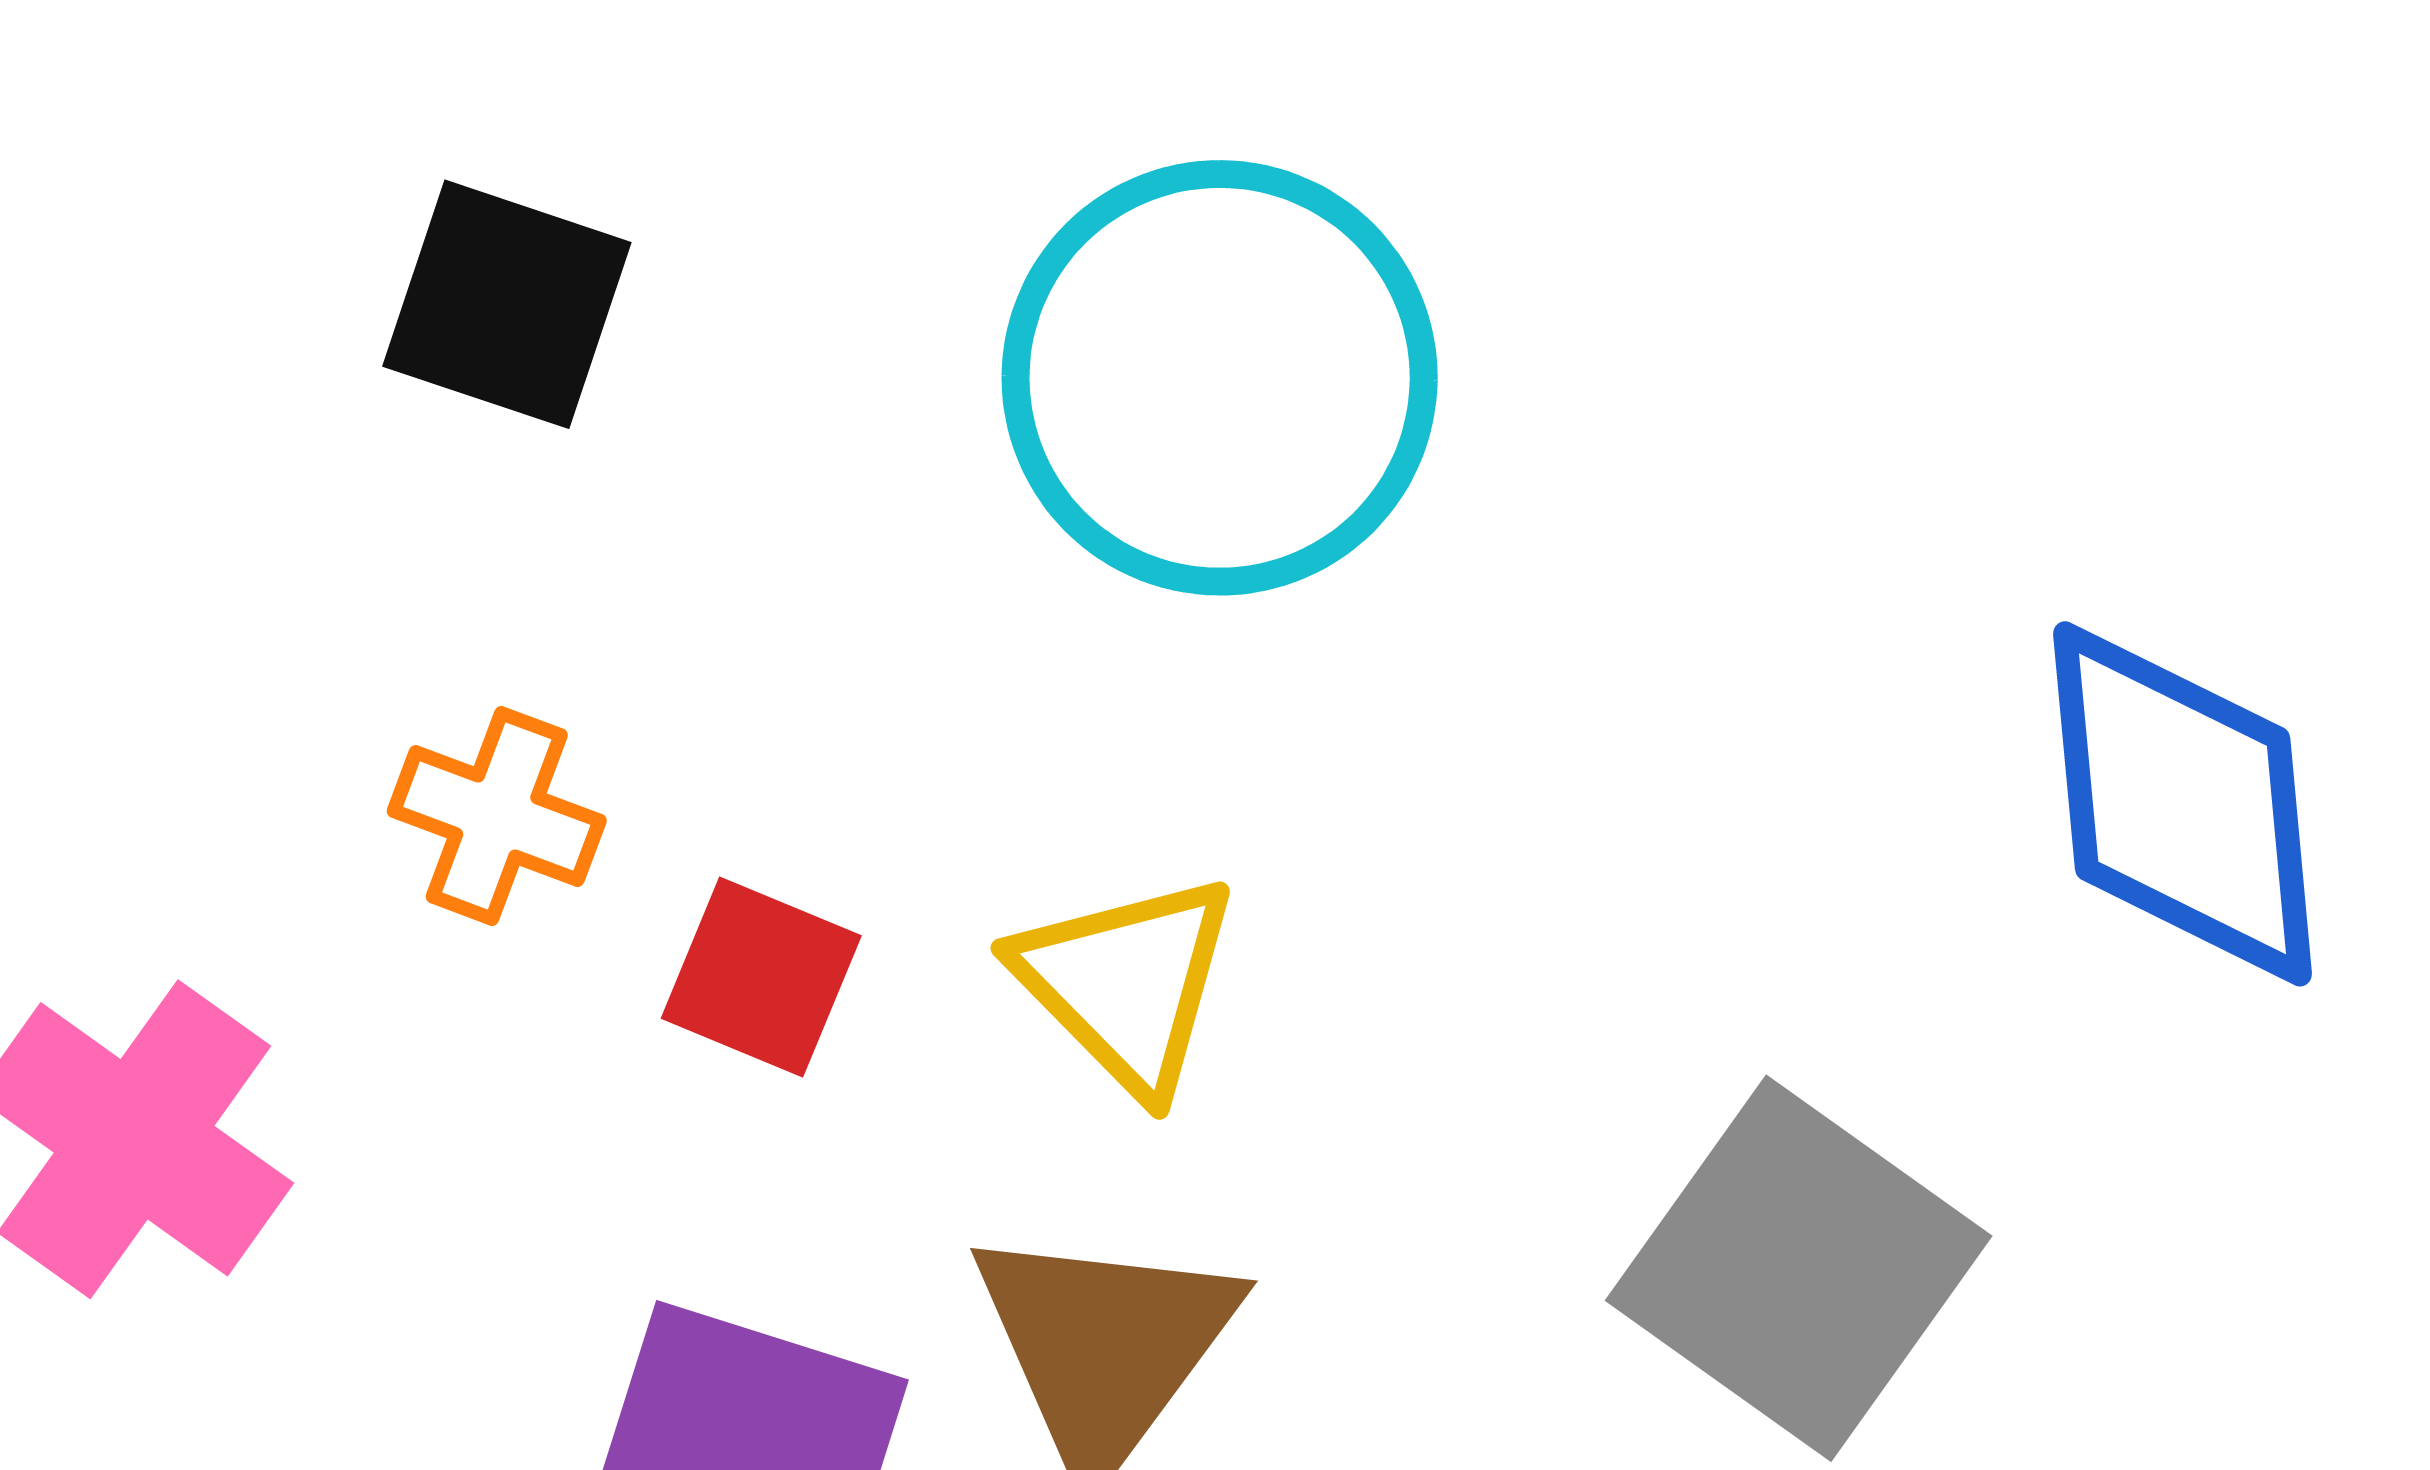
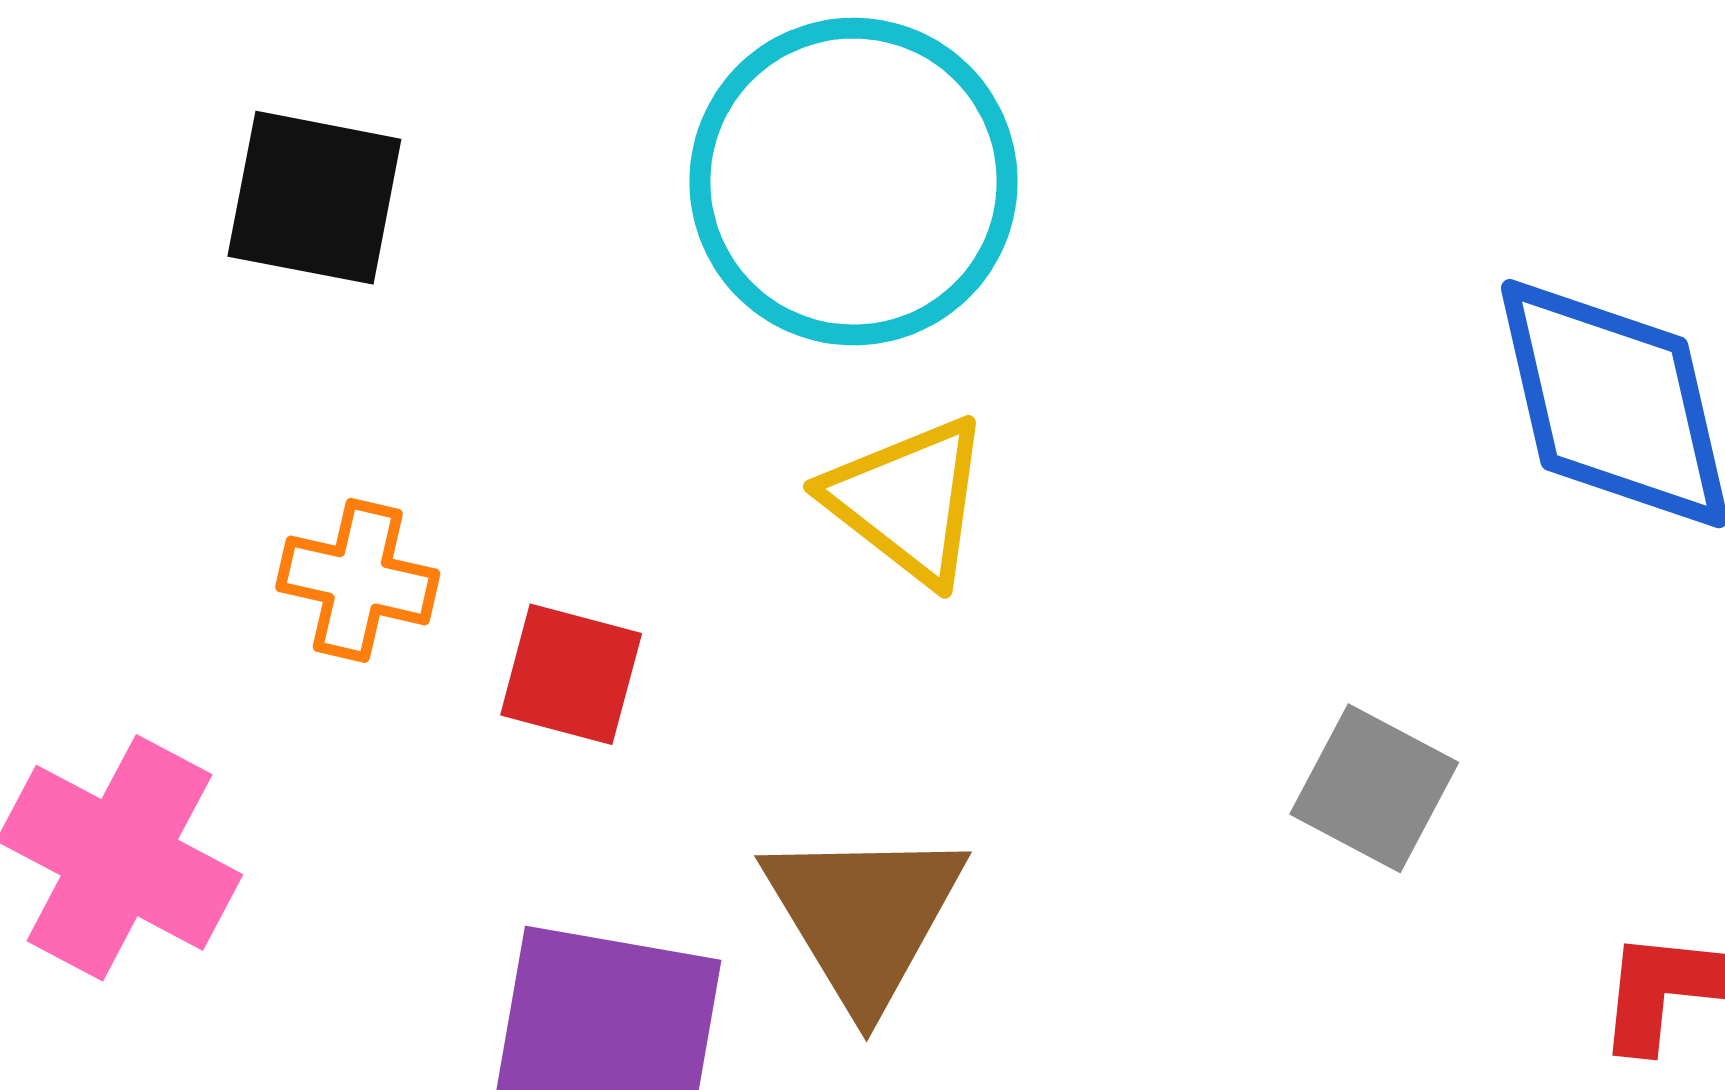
yellow triangle: (1127, 983) -> (908, 500), moved
gray square: (1799, 1268) -> (1374, 788), size x0.6

